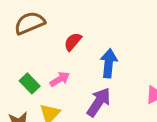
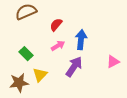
pink arrow: (60, 79) -> (58, 46), moved

